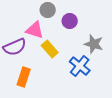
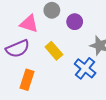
pink triangle: (35, 30) -> (29, 24), moved

